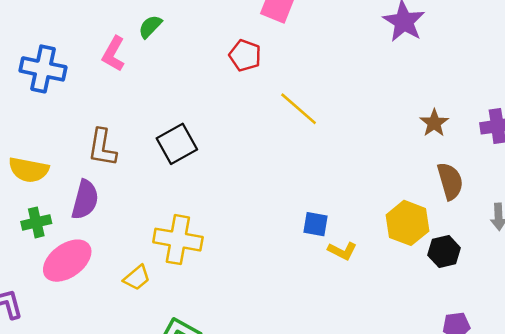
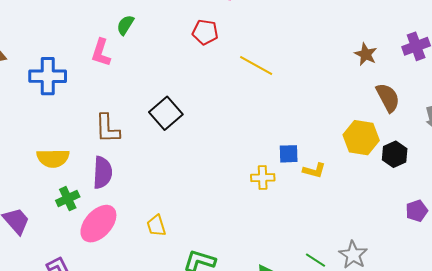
yellow cross: (178, 240) -> (263, 178), moved, size x0.6
yellow trapezoid: (137, 278) -> (156, 226), turned 125

